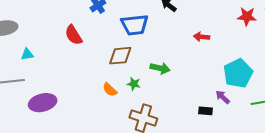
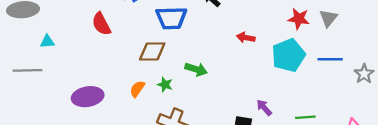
cyan pentagon: (238, 73) -> (288, 55), moved
orange semicircle: (110, 90) -> (137, 89), turned 77
purple ellipse: (43, 103) -> (88, 97), moved

